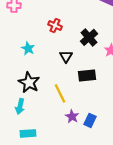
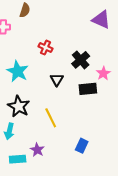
cyan star: (28, 48) -> (18, 71), size x1.5
black rectangle: (87, 75) -> (88, 89), moved
purple star: (72, 116) -> (37, 150), moved

